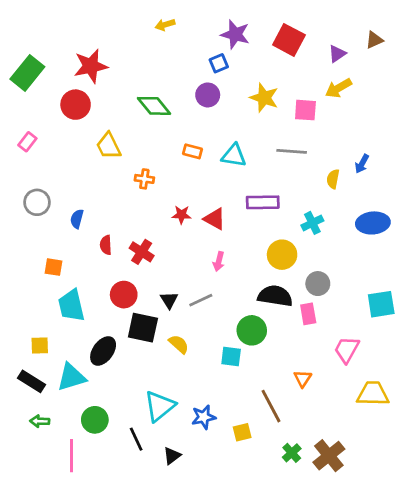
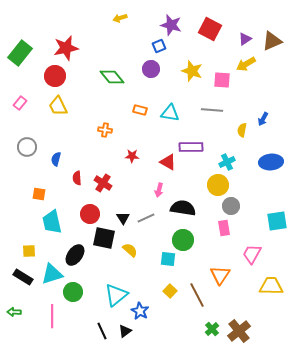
brown triangle: (374, 40) -> (272, 41), moved, size x1.5
yellow trapezoid: (109, 146) -> (58, 106), moved
red triangle: (215, 219) -> (168, 162), moved
yellow circle: (282, 255) -> (218, 185), moved
black semicircle: (275, 296) -> (183, 208), moved
orange triangle: (303, 379) -> (220, 275), size x1.5
blue star: (204, 417) -> (140, 311), moved, turned -30
green circle: (95, 420) -> (73, 292), moved
green arrow: (40, 421) -> (14, 312), moved
yellow square: (242, 432) -> (170, 291), moved, turned -32
black line: (136, 439) -> (102, 331), moved
pink line: (71, 456) -> (52, 316), moved

